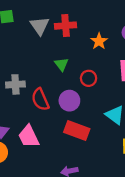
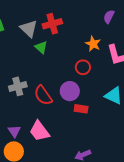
orange star: (99, 41) -> (93, 44), moved
green triangle: (61, 64) -> (41, 47), moved
red rectangle: (77, 130) -> (81, 109), moved, size x0.6

